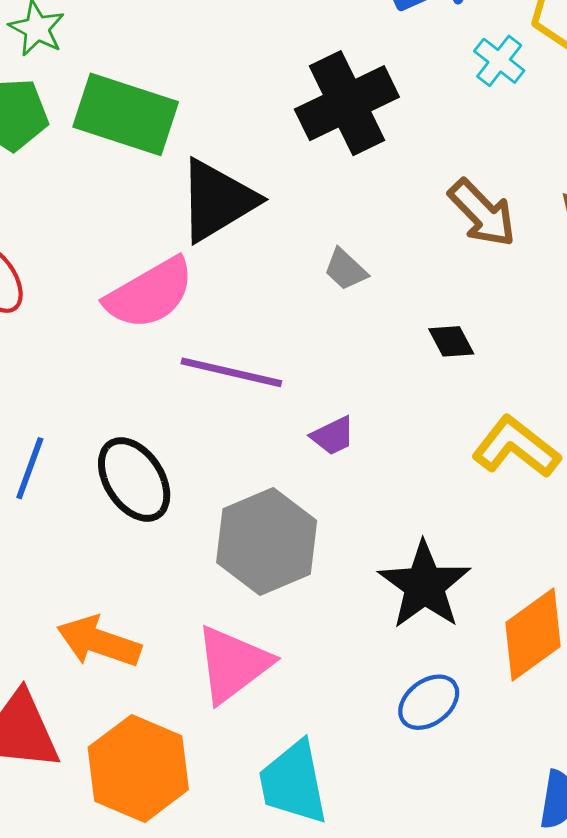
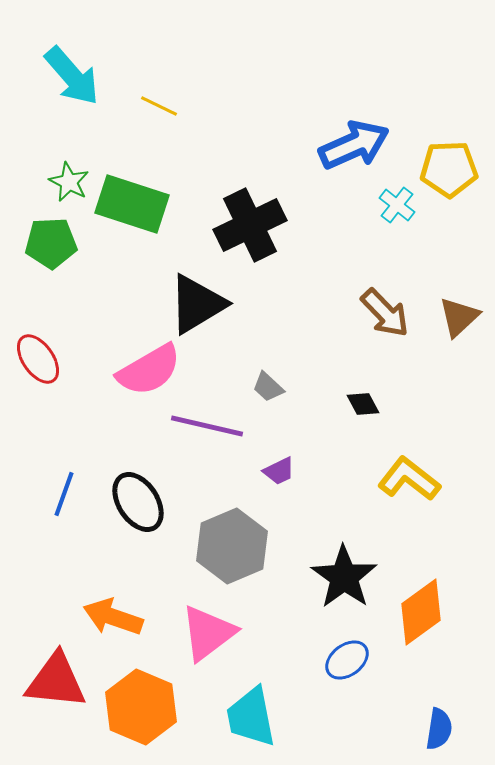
black cross: (347, 103) -> (250, 225), moved
green rectangle: (126, 114) -> (132, 204), moved
gray trapezoid: (346, 269) -> (268, 387), moved

